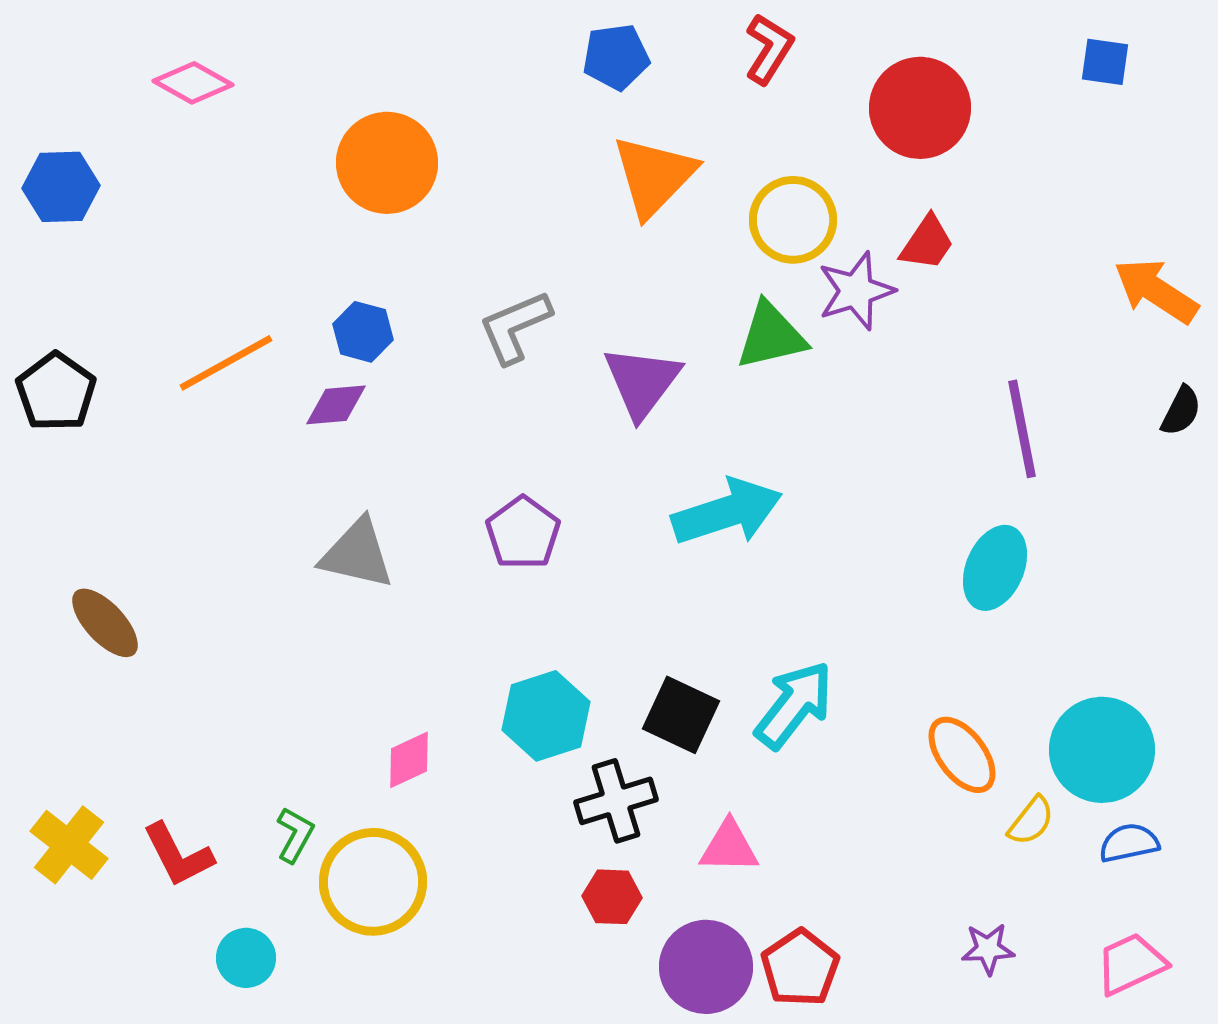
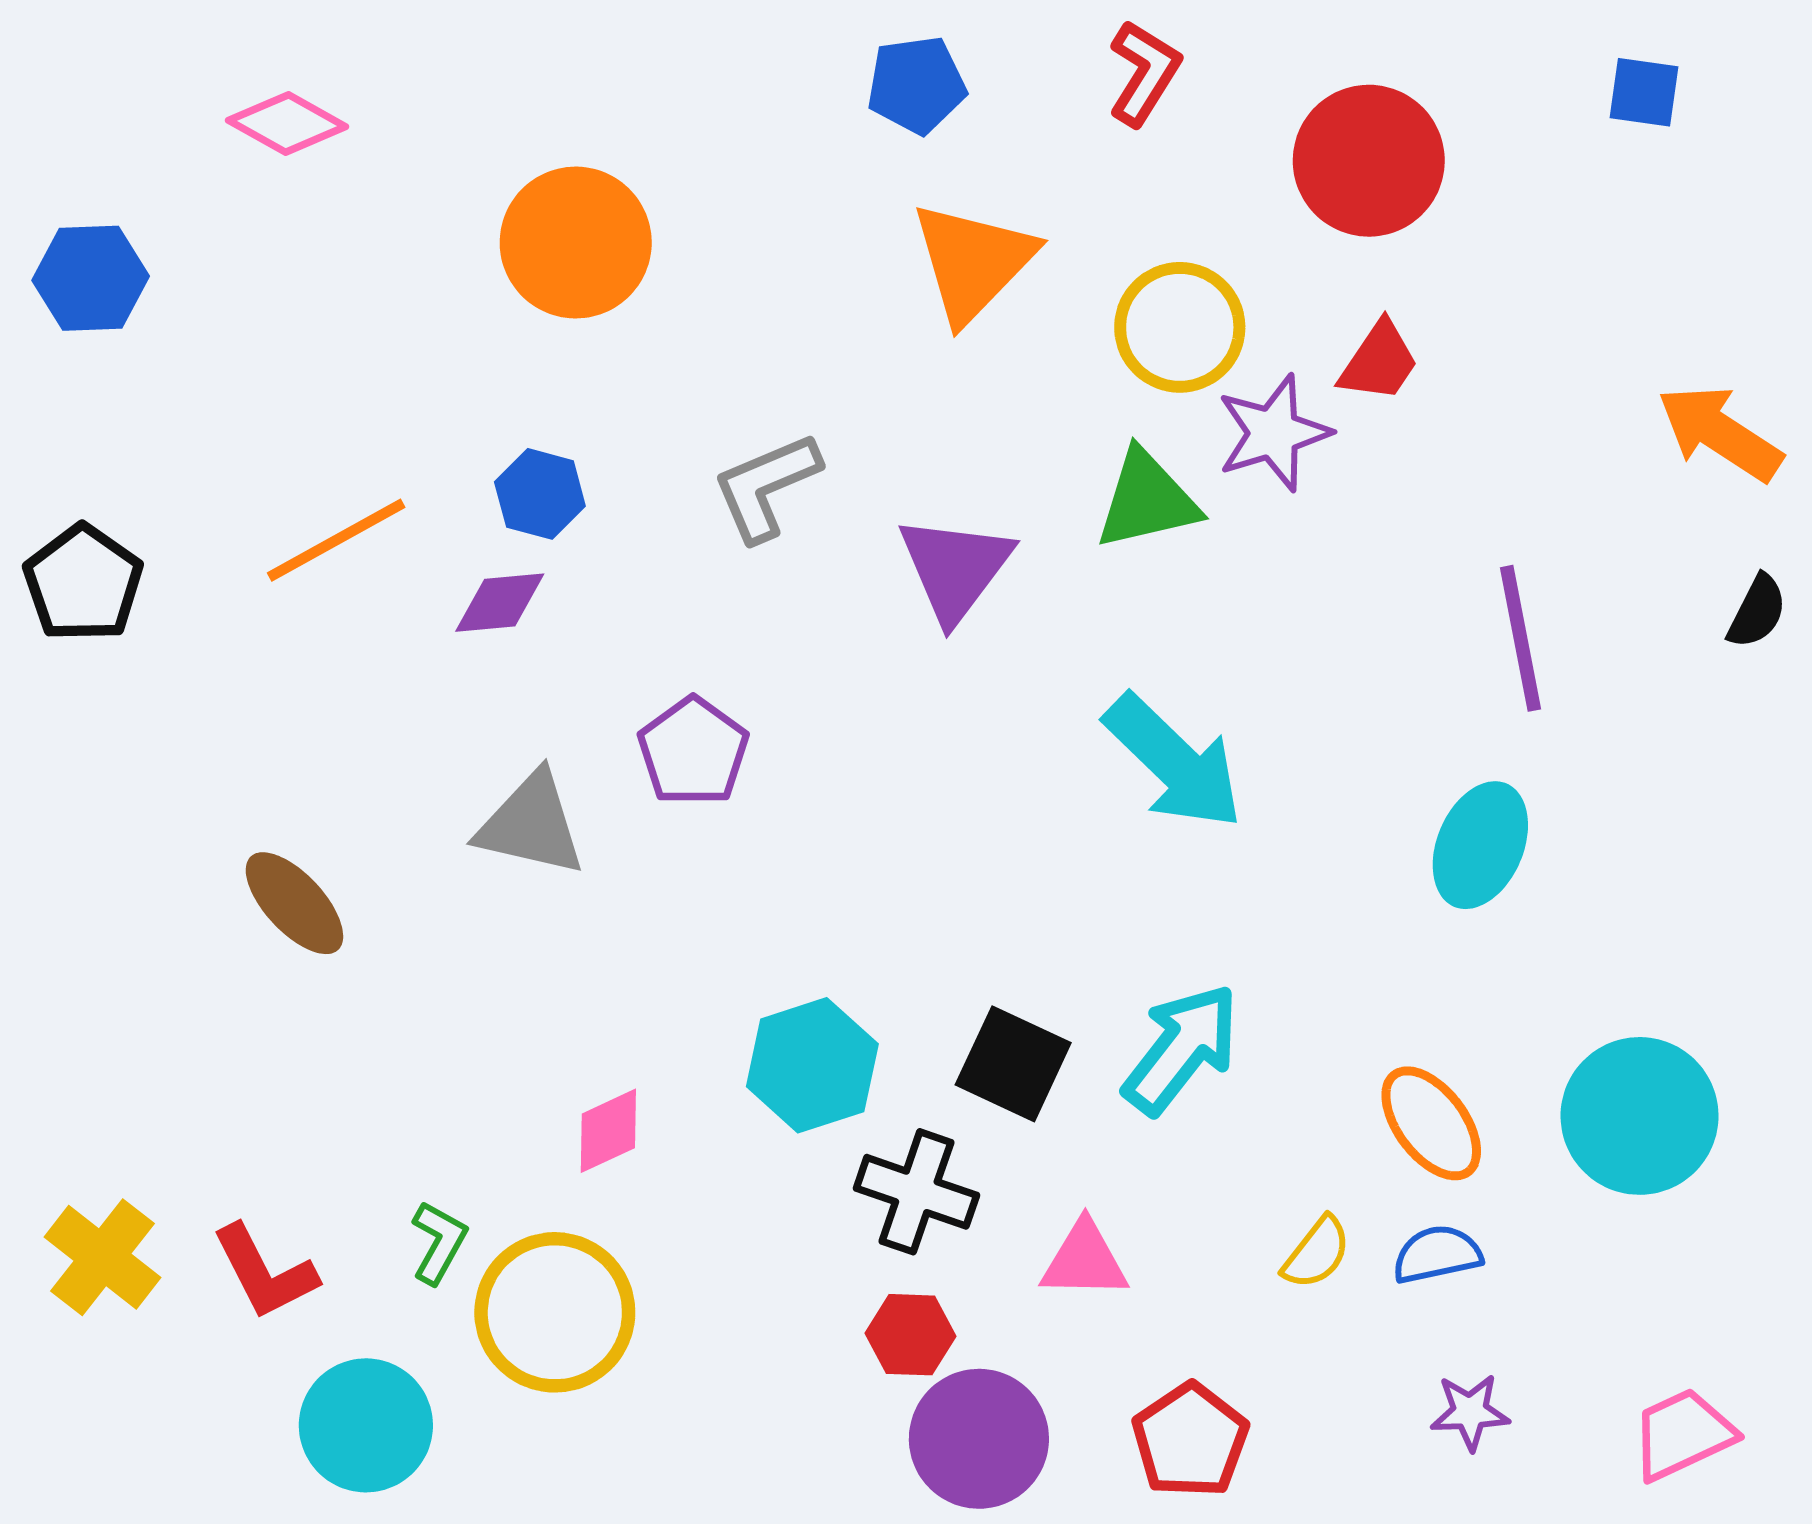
cyan arrow: (727, 512) -> (1174, 762), moved, turned 62
purple pentagon: (523, 533) -> (693, 751), moved
brown ellipse: (105, 623) -> (294, 903), moved
black cross: (616, 801) -> (916, 1192), turned 36
yellow semicircle: (1031, 821) -> (1317, 1253), moved
blue semicircle: (1129, 843) -> (1437, 1254), moved
cyan circle: (246, 958) -> (366, 1425), size x1.5
purple circle: (706, 967) -> (979, 1439), moved

